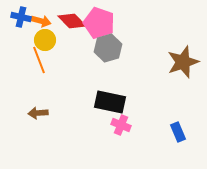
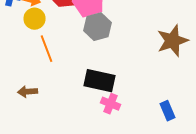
orange line: (39, 60) -> (47, 49), moved

